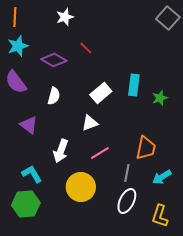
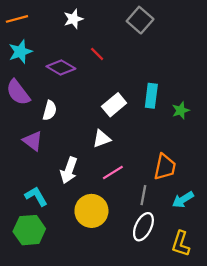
orange line: (15, 17) -> (17, 19), turned 72
gray square: (168, 18) -> (140, 20), moved
white semicircle: (54, 96) -> (50, 110), moved

